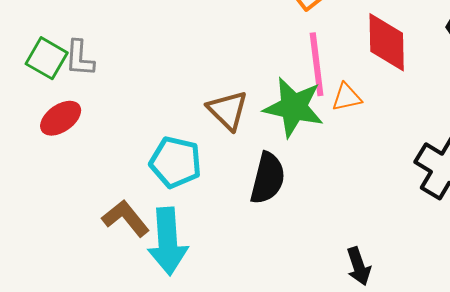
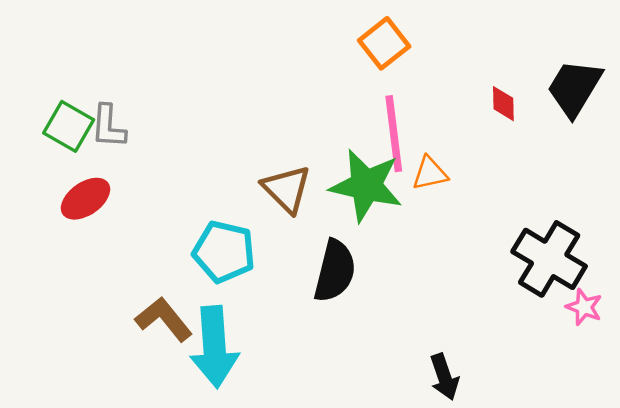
red diamond: (387, 42) -> (503, 104), moved, size x0.5

